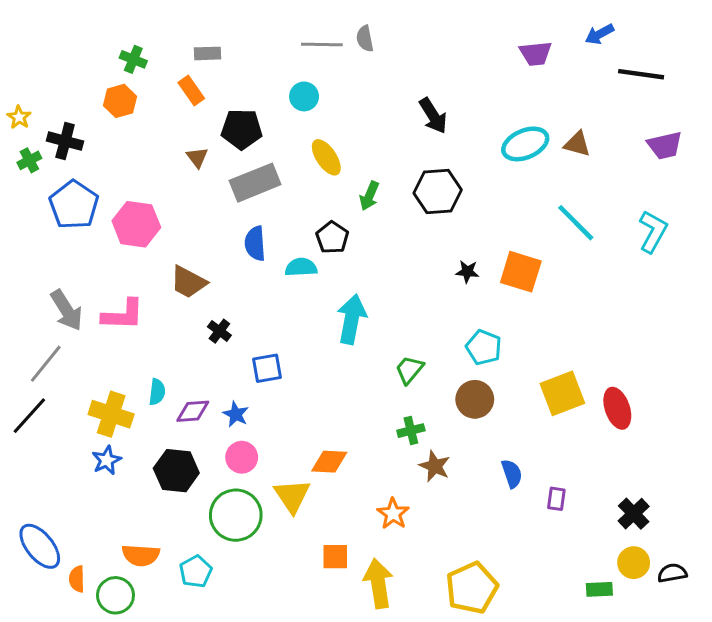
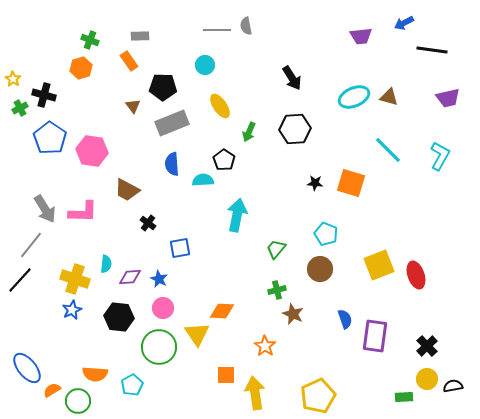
purple rectangle: (556, 499) -> (375, 336), size x2.0
orange semicircle: (77, 579) -> (52, 390), turned 60

